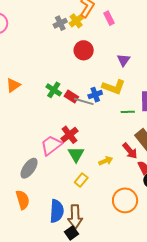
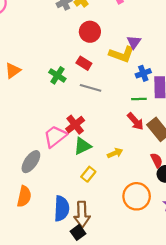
yellow L-shape: (114, 87) -> (122, 54), moved
blue cross: (95, 95) -> (143, 73), moved
red rectangle: (71, 96) -> (84, 63), moved
red arrow: (130, 151) -> (135, 121), moved
green triangle: (76, 154) -> (82, 146), turned 36
orange semicircle: (23, 200) -> (24, 196), turned 30

